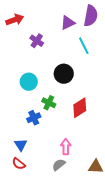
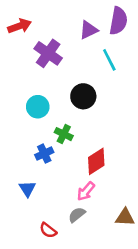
purple cross: (37, 41) -> (48, 53), size x1.5
red diamond: (80, 108) -> (96, 161), moved
pink arrow: (66, 147) -> (86, 191), turned -140
red semicircle: (19, 164) -> (48, 230), moved

